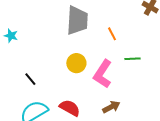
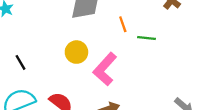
green line: (132, 59) -> (146, 38), moved

